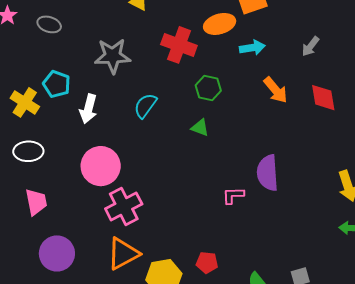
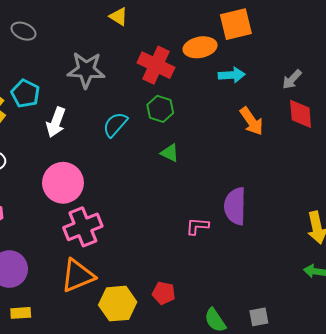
green hexagon: (208, 88) -> (160, 109), moved
red diamond: (323, 98) -> (301, 114), moved

